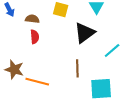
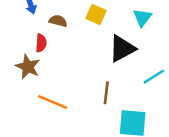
red semicircle: (35, 37) -> (41, 43), moved
brown star: (14, 70) -> (28, 67), moved

